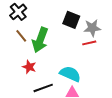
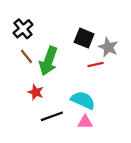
gray star: (92, 28) -> (108, 47), turned 30
red line: (89, 43) -> (96, 64), moved

